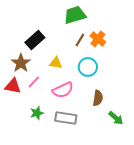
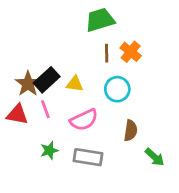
black rectangle: (35, 40) -> (47, 80), moved
brown line: (80, 40) -> (107, 53), turned -32
pink line: (34, 82) -> (45, 109), turned -64

